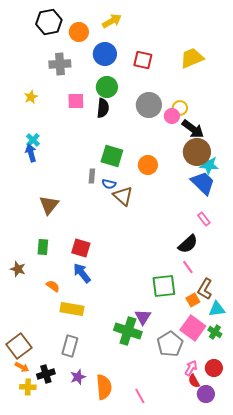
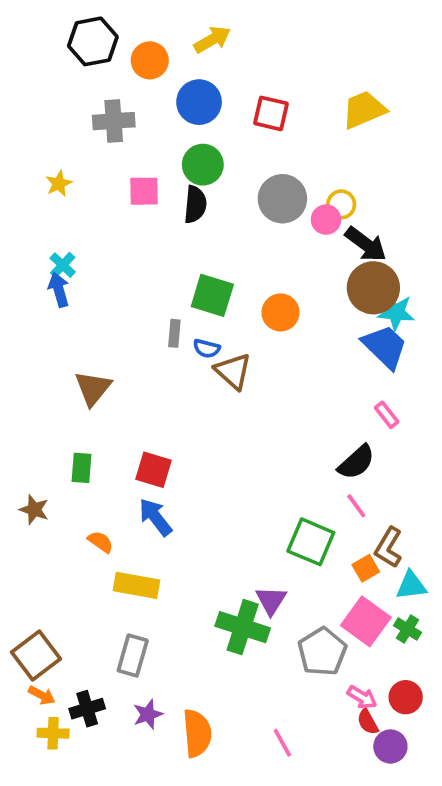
green square: (164, 286) -> (311, 542), turned 30
pink arrow: (191, 368) -> (362, 697), turned 91
pink line: (140, 396) -> (282, 743), moved

